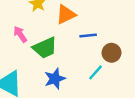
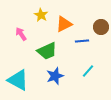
pink arrow: (20, 34) -> (21, 34), moved
brown circle: (111, 53) -> (101, 27), moved

